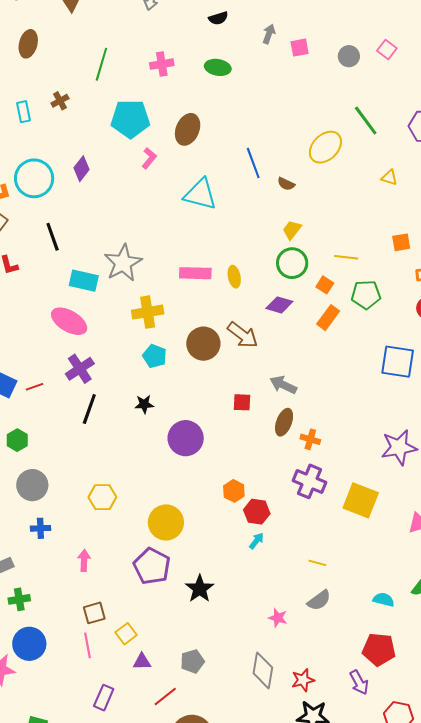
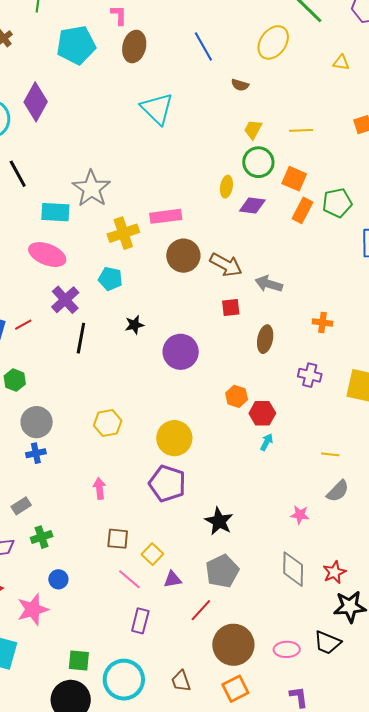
pink L-shape: (149, 158) -> (119, 15), moved, turned -30
blue line: (253, 163) -> (203, 46), moved
purple diamond: (81, 169) -> (36, 102), size x1.5
cyan triangle: (200, 194) -> (157, 109), turned 39
yellow line: (346, 257) -> (301, 130), moved
pink rectangle: (195, 273) -> (166, 216), moved
yellow ellipse: (234, 277) -> (226, 187), moved, turned 30
orange square: (325, 285) -> (294, 179), size x1.4
green pentagon: (366, 295) -> (337, 203), moved
brown arrow: (243, 335) -> (226, 265), moved
cyan pentagon: (155, 356) -> (110, 279), moved
brown ellipse: (284, 422) -> (265, 339), moved
orange cross: (310, 439) -> (322, 323), moved
purple cross: (309, 481) -> (310, 375), size x0.7
blue cross: (40, 528) -> (36, 453), moved
black star: (200, 589) -> (219, 521), moved
brown square: (94, 613) -> (118, 539), turned 30
blue circle: (29, 644) -> (58, 579), size x0.6
pink line: (88, 645) -> (129, 579), moved, turned -30
gray pentagon: (192, 661) -> (222, 571), size x1.4

